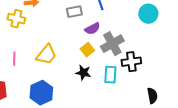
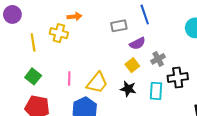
gray cross: (112, 44) -> (158, 59), size x0.6
yellow trapezoid: (46, 55) -> (97, 83), moved
pink line: (14, 59) -> (69, 79), moved

